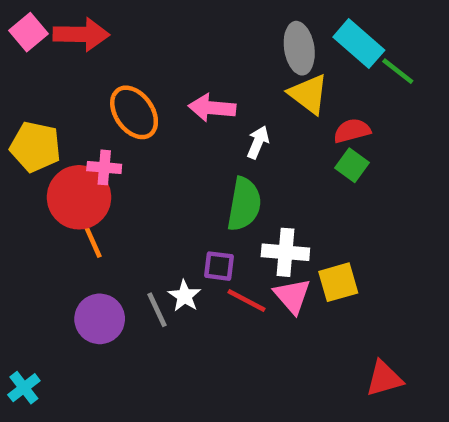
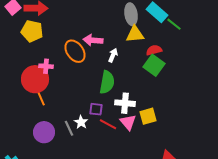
yellow triangle: (308, 94) -> (135, 34), turned -42
orange ellipse: (134, 112) -> (75, 51), moved
yellow pentagon: (35, 147) -> (32, 31), moved
green square: (352, 165) -> (154, 65), size x1.5

